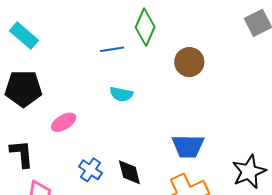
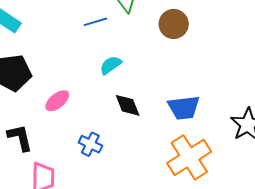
cyan semicircle: (121, 94) -> (111, 65), turned 140
black diamond: (129, 172) -> (128, 105), moved

